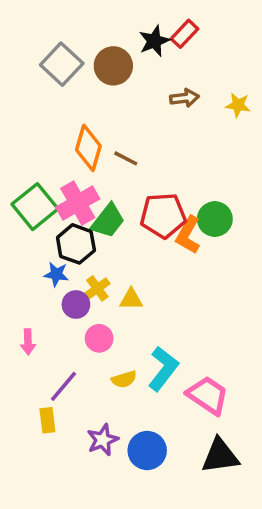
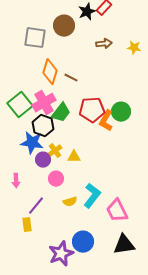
gray square: (62, 64) -> (35, 38), moved, turned -35
blue star: (56, 274) -> (32, 143), size x1.6
pink trapezoid: (208, 395) -> (117, 211), turned -150
purple star: (103, 440) -> (61, 254), moved, size x1.4

